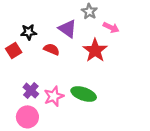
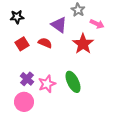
black star: (29, 32) -> (17, 17), moved
red square: (14, 50) -> (22, 44), moved
green ellipse: (84, 94) -> (73, 82), turned 45

